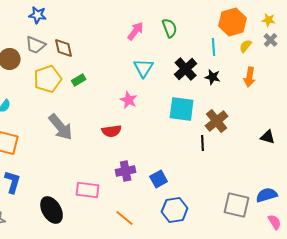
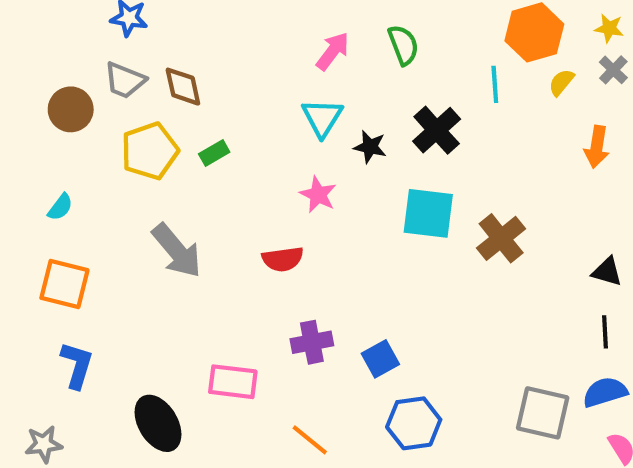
cyan triangle: (144, 68) -> (322, 118), moved
black star: (213, 77) -> (370, 147), moved
orange arrow: (250, 77) -> (597, 147), moved
black line: (203, 143) -> (605, 332), moved

